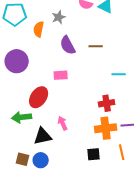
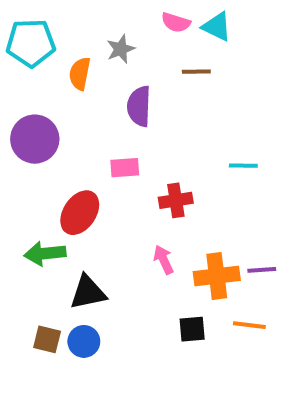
purple semicircle: (68, 45) -> (139, 106), turned 30
brown line: (96, 46) -> (196, 72), moved
red cross: (107, 103) -> (176, 200), moved
pink arrow: (63, 123) -> (164, 260), moved
orange line: (122, 152) -> (249, 325), turned -70

